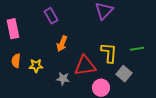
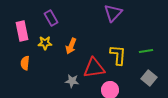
purple rectangle: (51, 16) -> (51, 18), moved
yellow star: (36, 66) -> (45, 43), moved
gray square: (124, 74) -> (149, 78), moved

